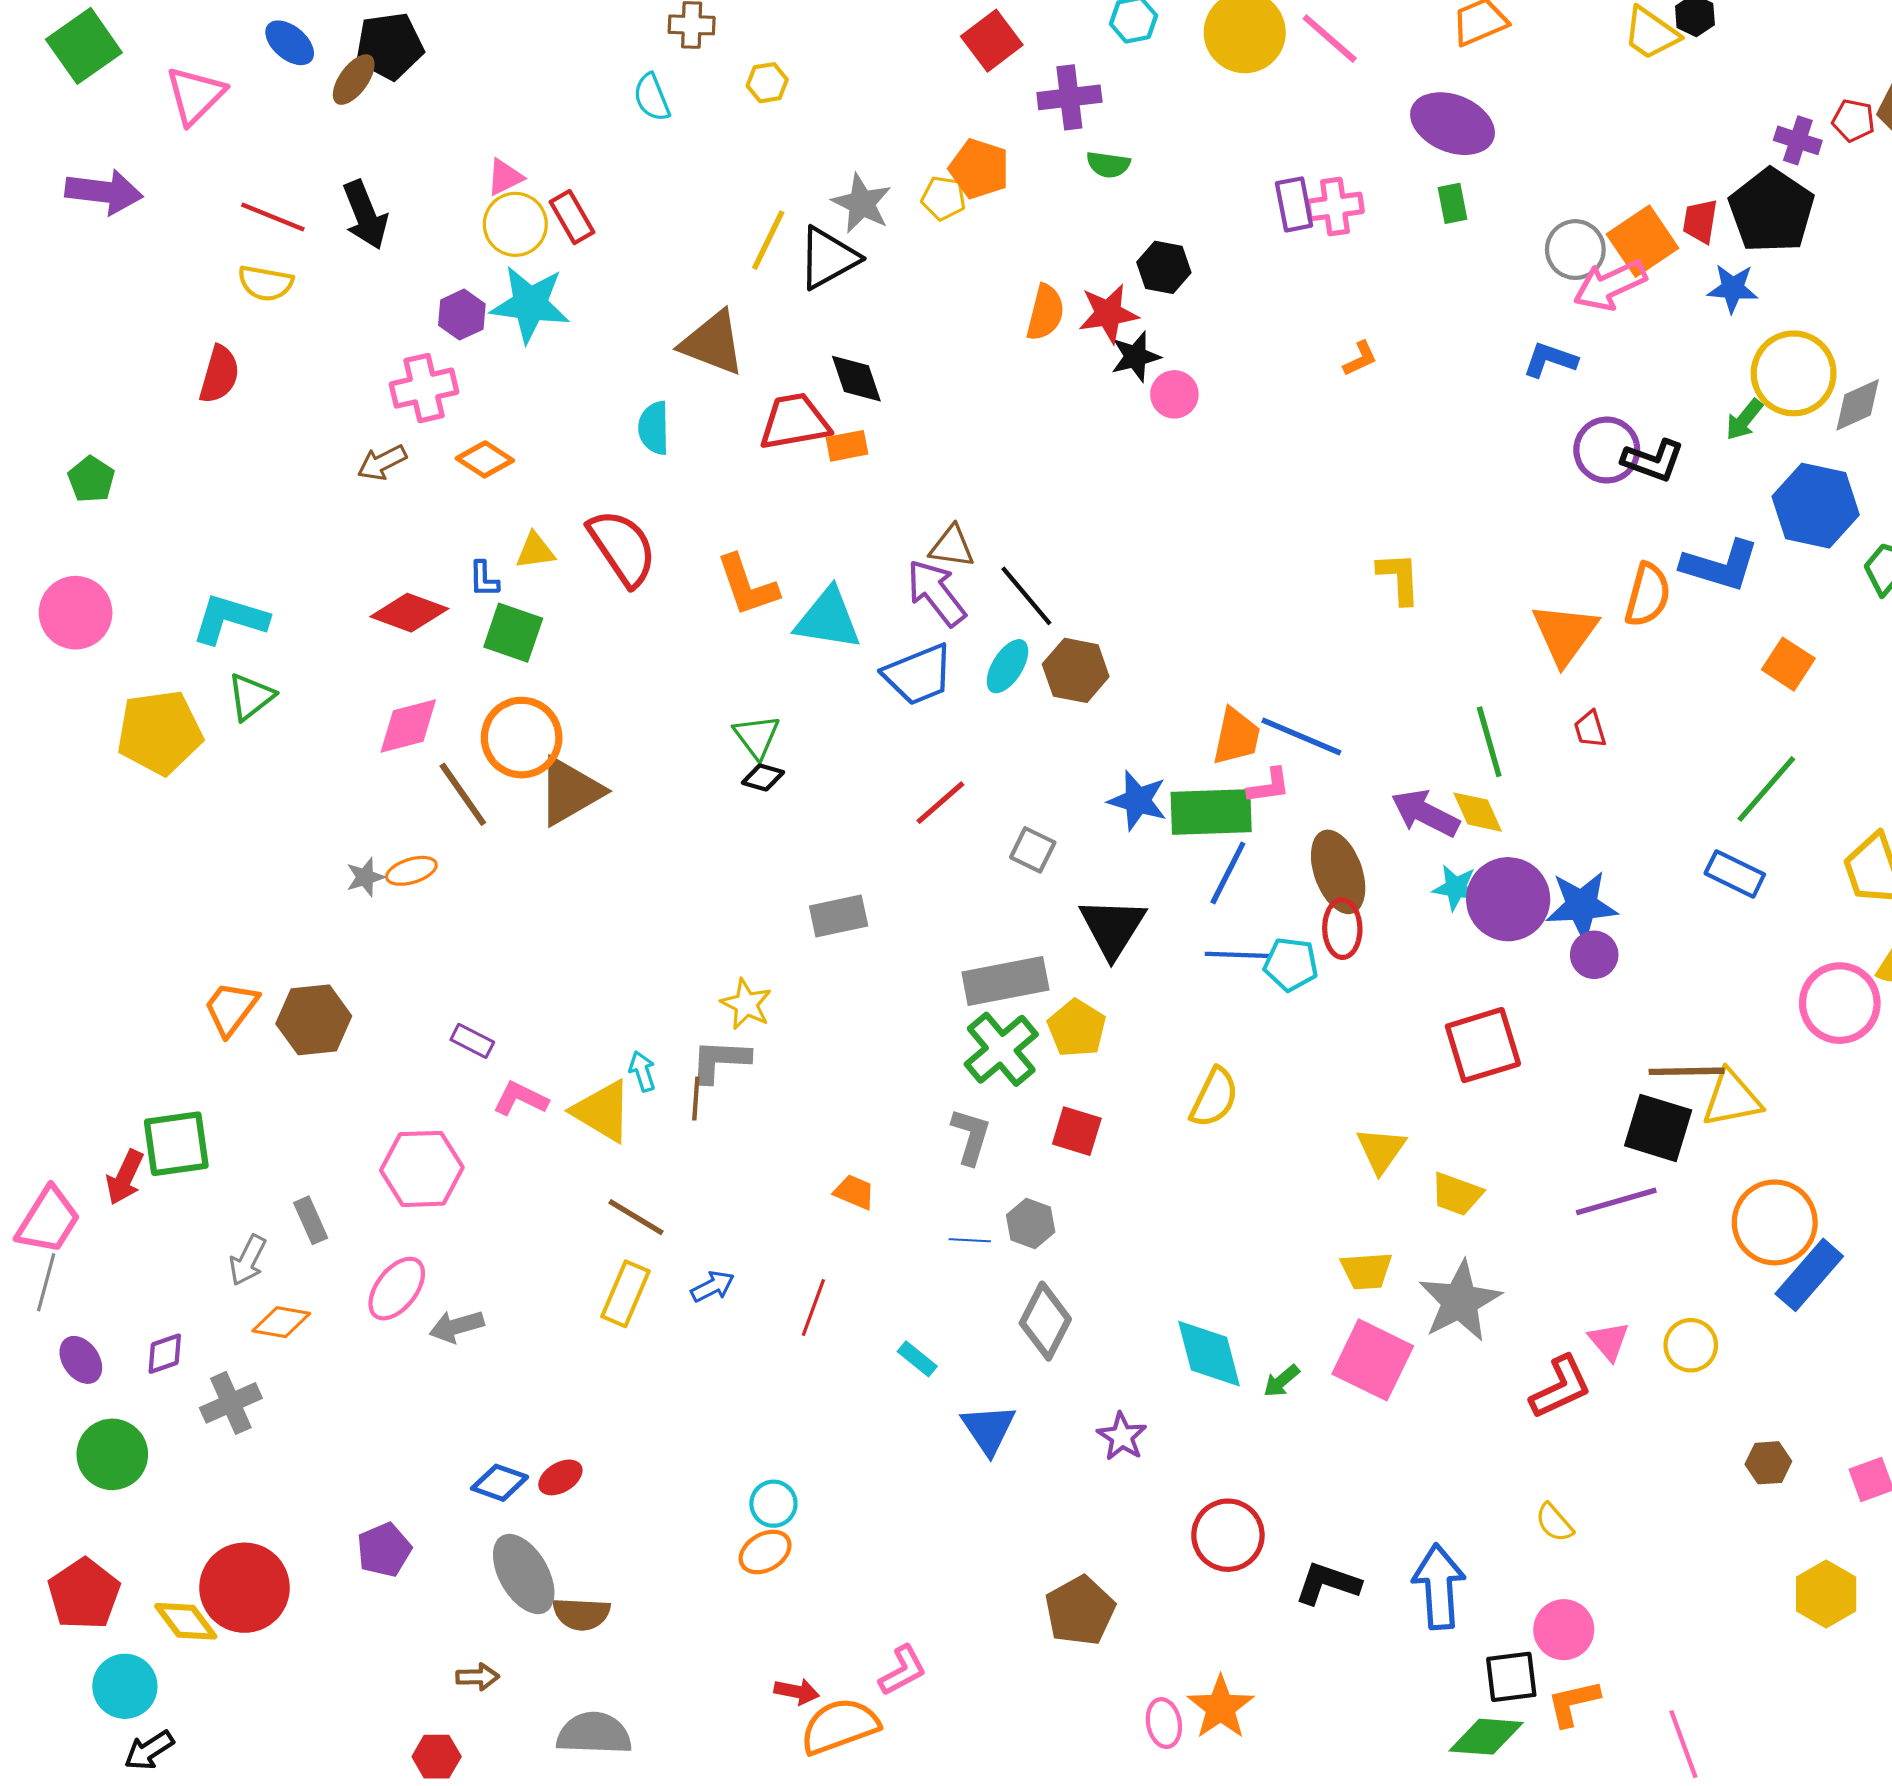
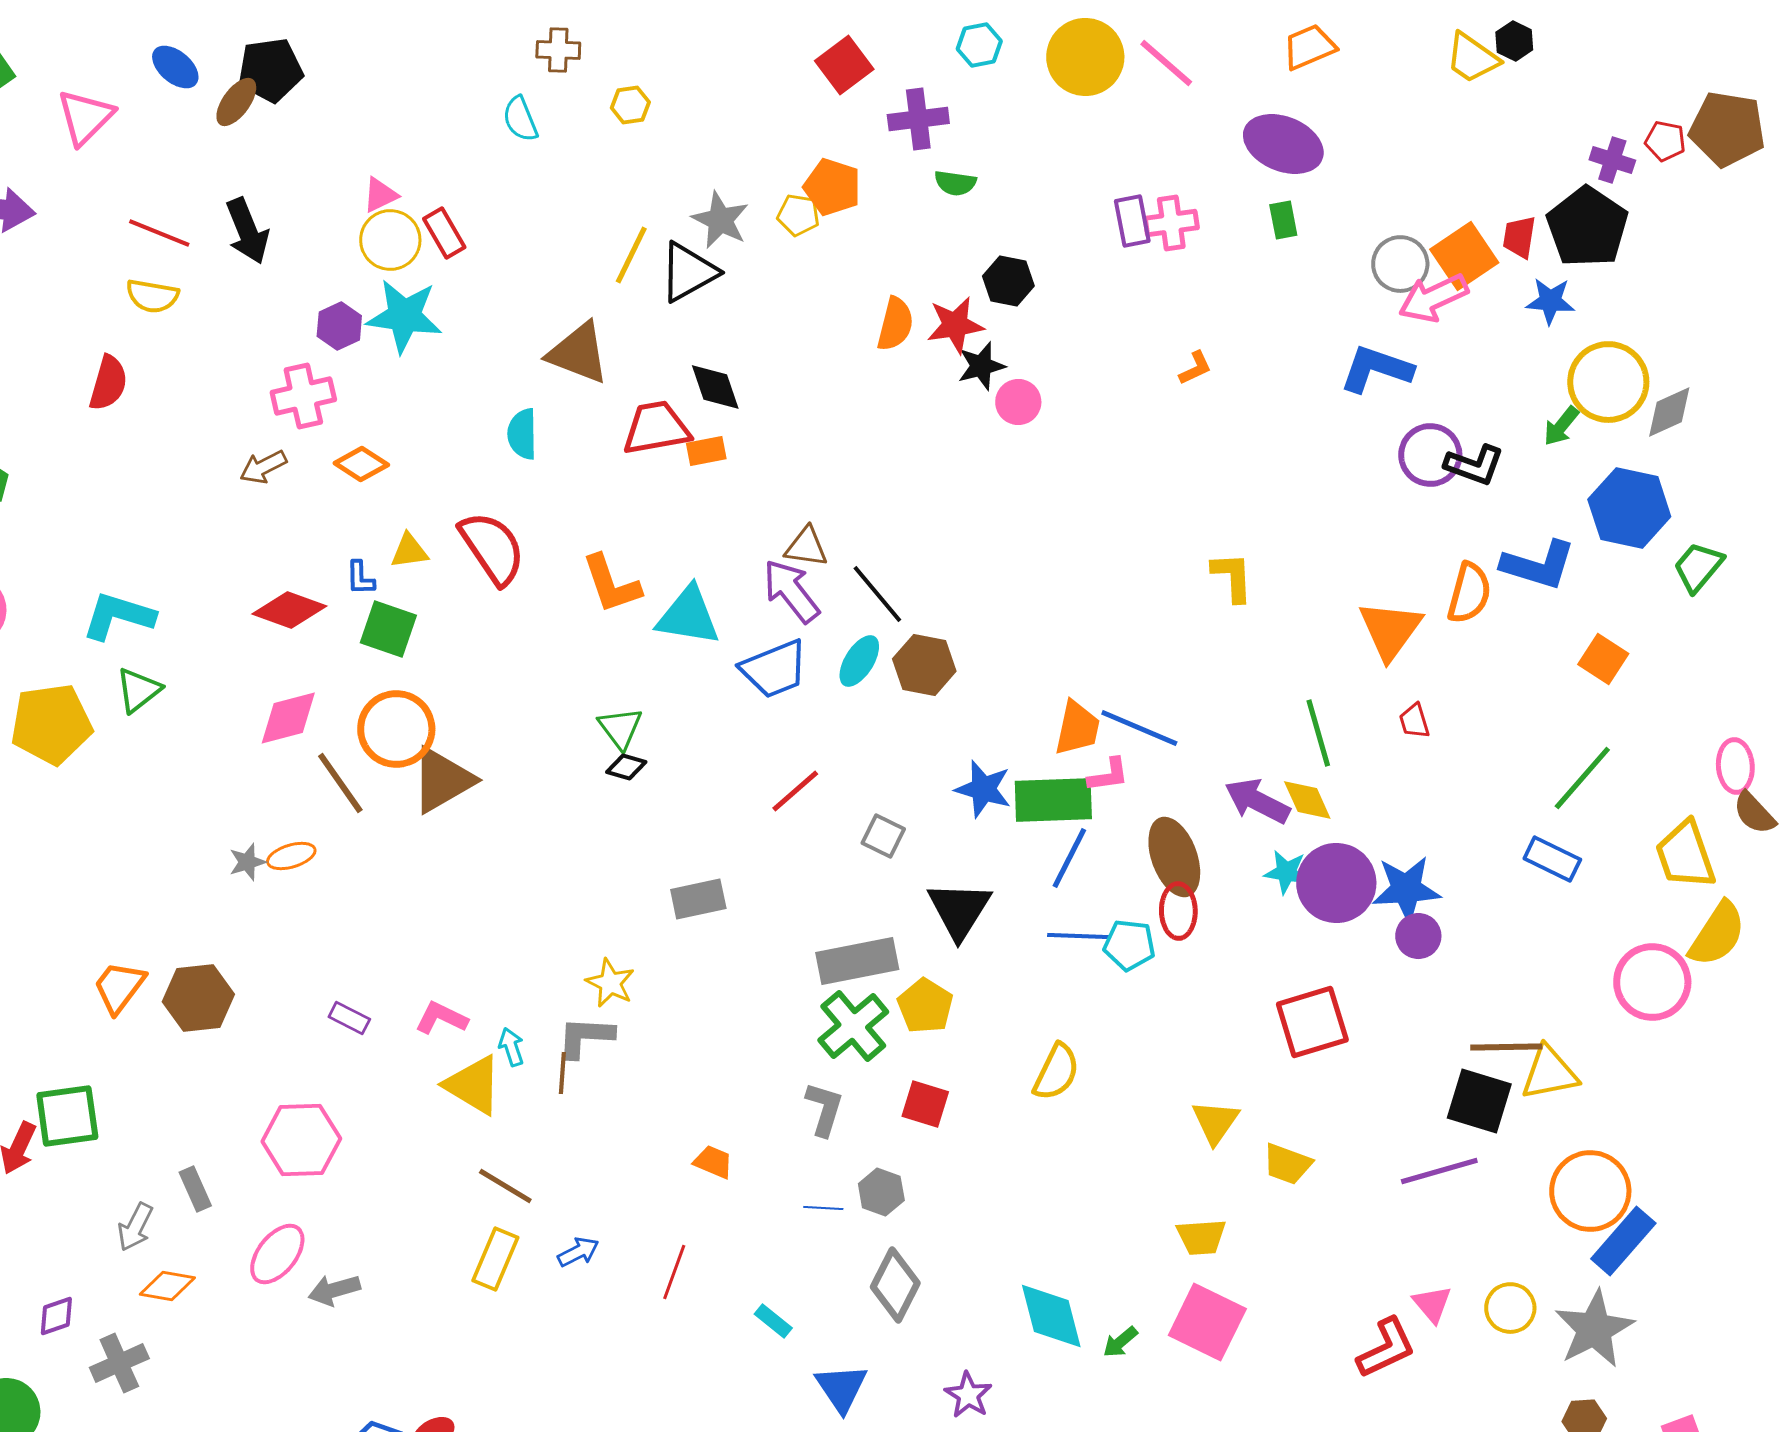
blue L-shape: (1550, 360) -> (1376, 369), size x1.4
pink L-shape: (521, 1099) -> (441, 1018), moved
gray star: (1460, 1301) -> (1594, 1329), moved

